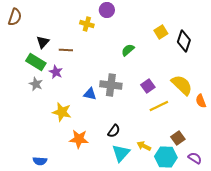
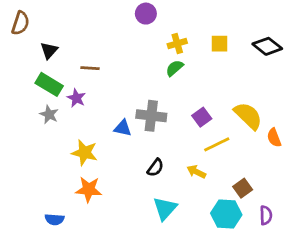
yellow cross: (87, 24) -> (177, 44), moved, turned -32
yellow square: (161, 32) -> (219, 44), turned 32
black diamond: (184, 41) -> (267, 46), moved, turned -70
black triangle: (43, 42) -> (49, 50), moved
black semicircle: (114, 131) -> (155, 168), moved
orange star: (79, 139) -> (89, 189), moved
yellow arrow: (144, 146) -> (196, 172), moved
purple semicircle: (195, 158) -> (266, 215), turned 56

